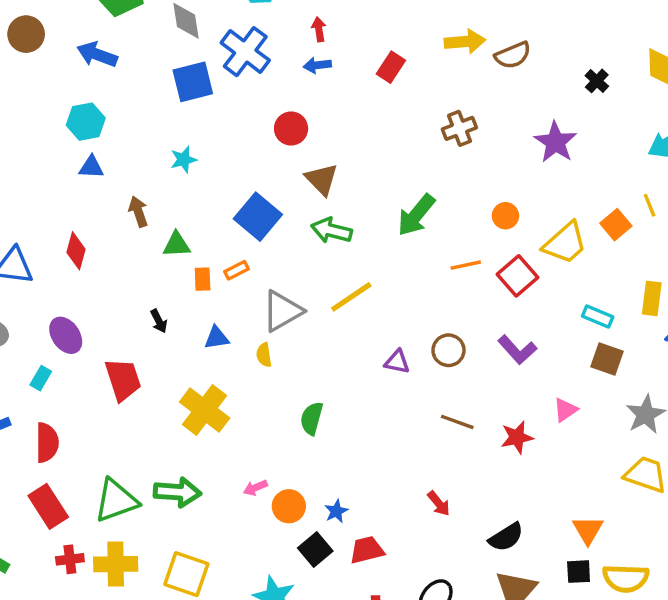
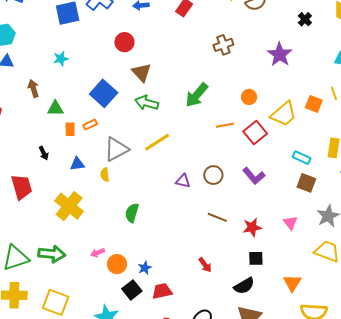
orange square: (616, 225) -> (314, 104), turned -30
pink triangle: (565, 410) -> (290, 223), moved, turned -35
black square: (579, 572) -> (256, 258), moved

